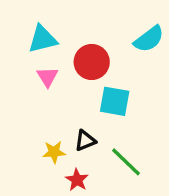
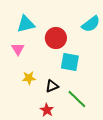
pink triangle: (47, 77) -> (18, 49), moved
yellow star: (54, 152) -> (29, 78), moved

